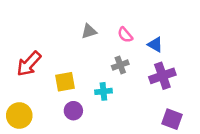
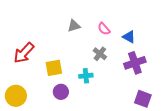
gray cross: (120, 65) -> (100, 54), turned -32

